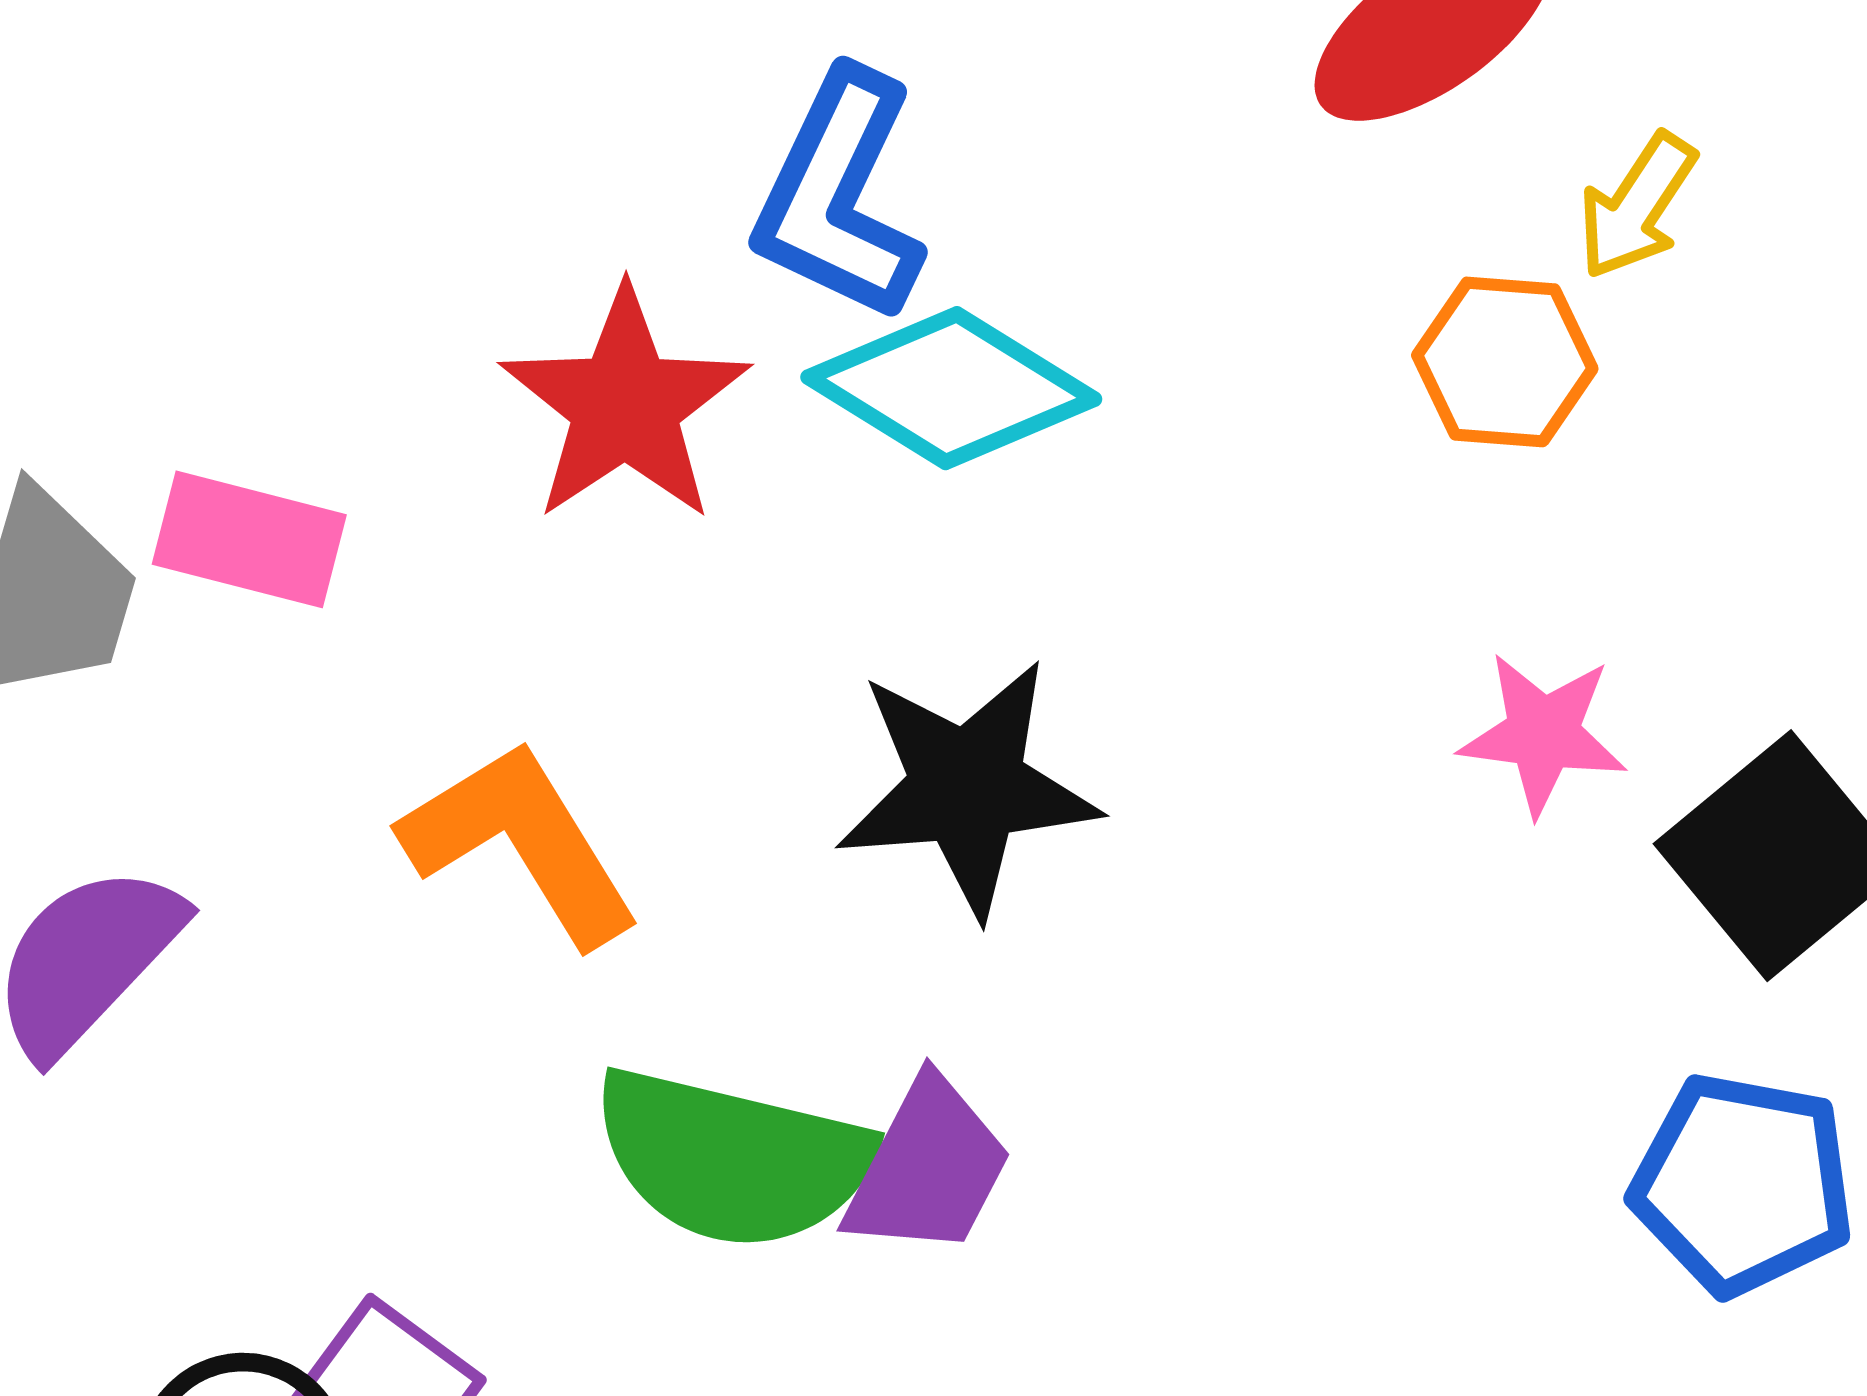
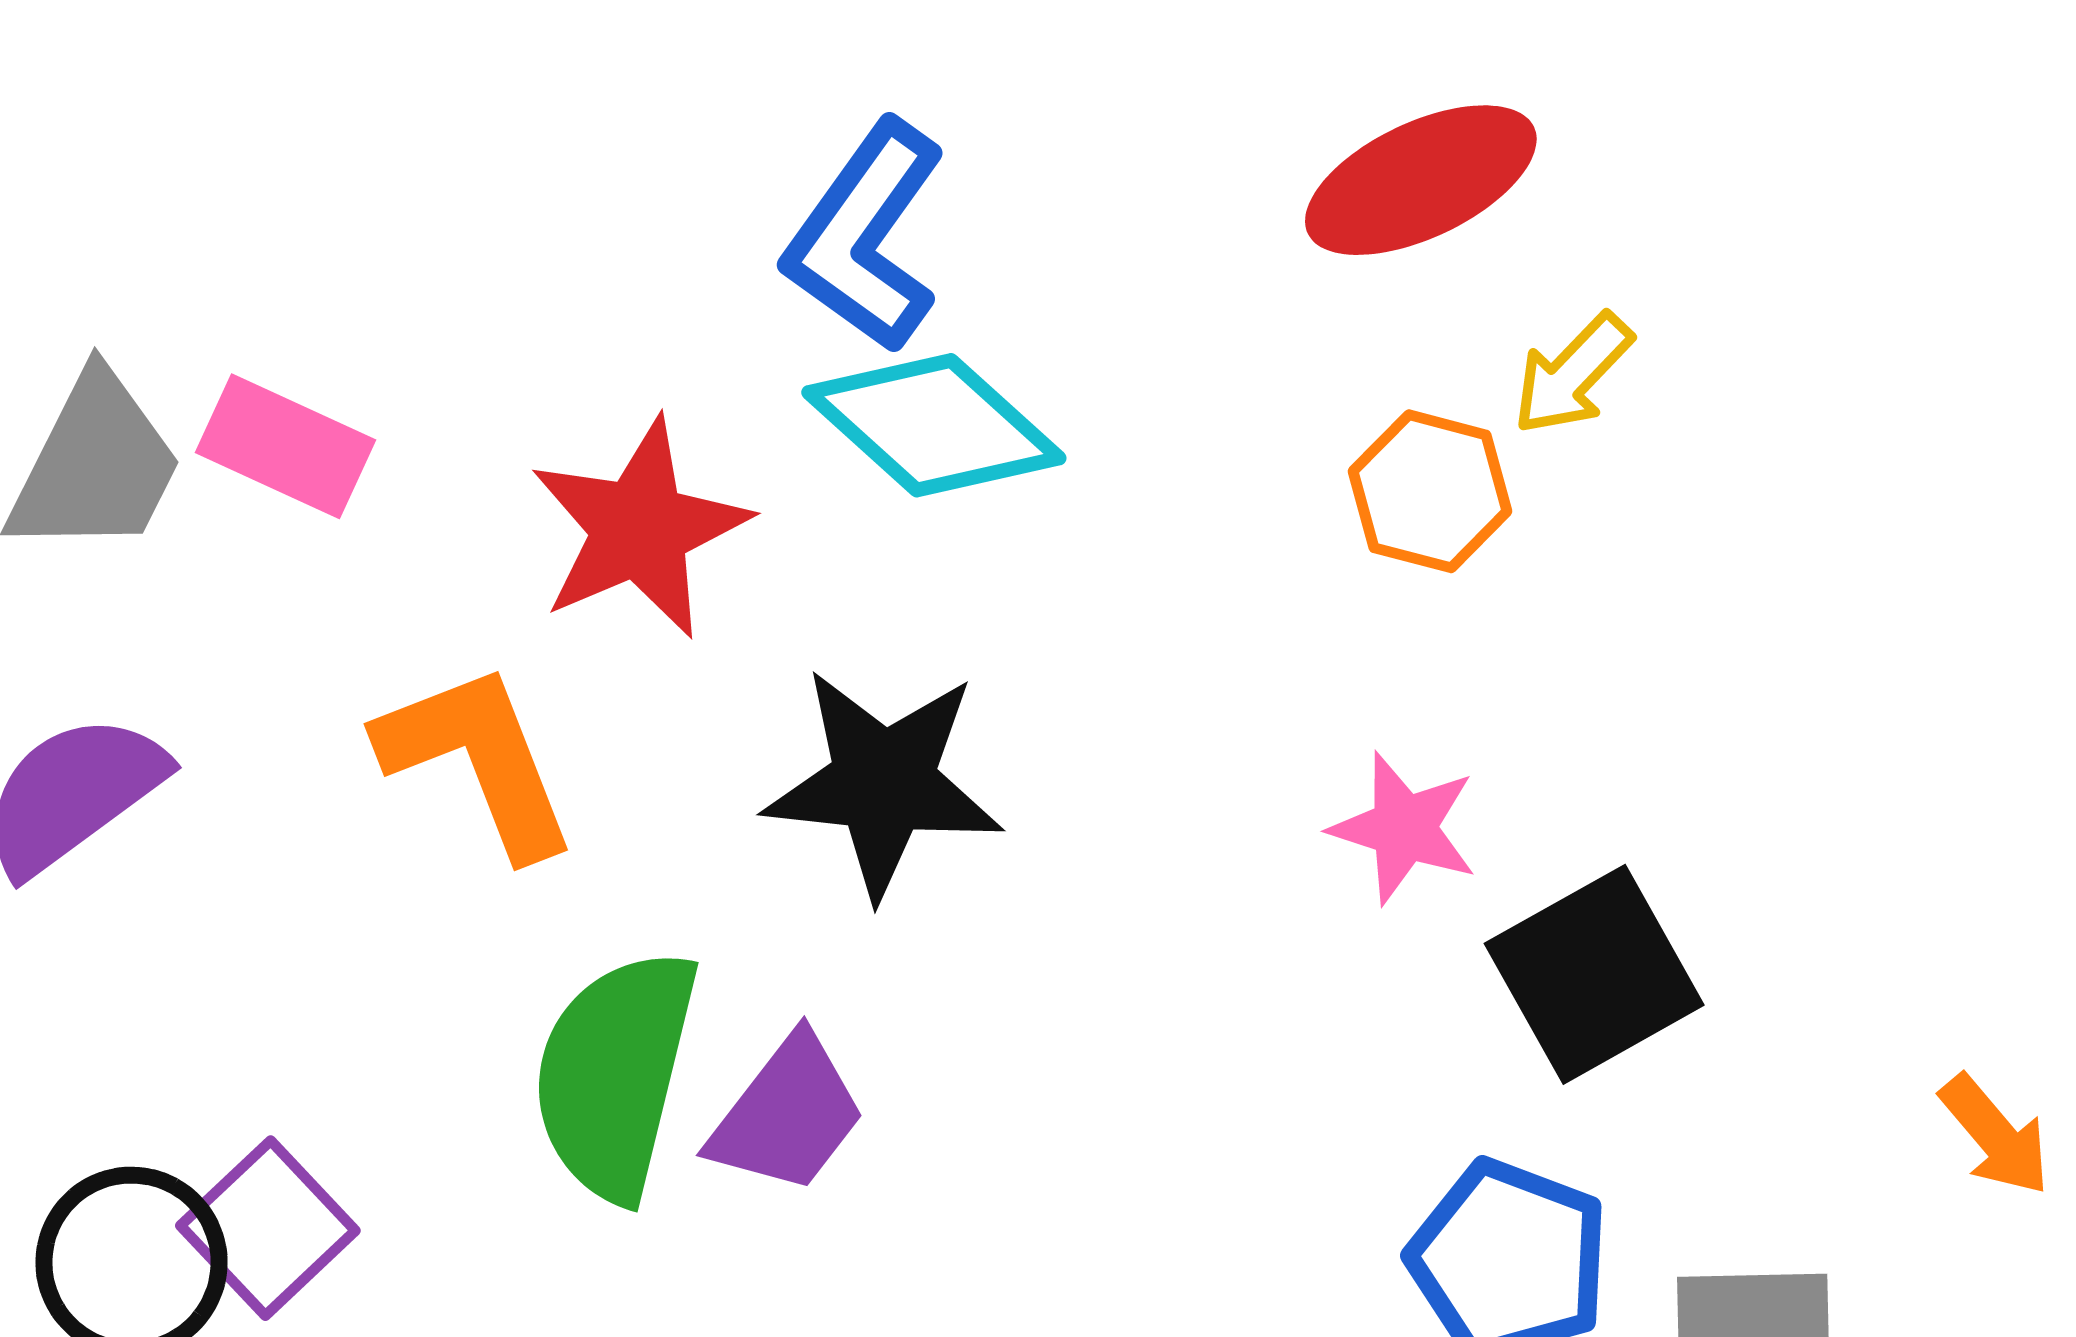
red star: (625, 405) -> (640, 529), moved
green semicircle: (732, 1158) -> (615, 1074), turned 80

